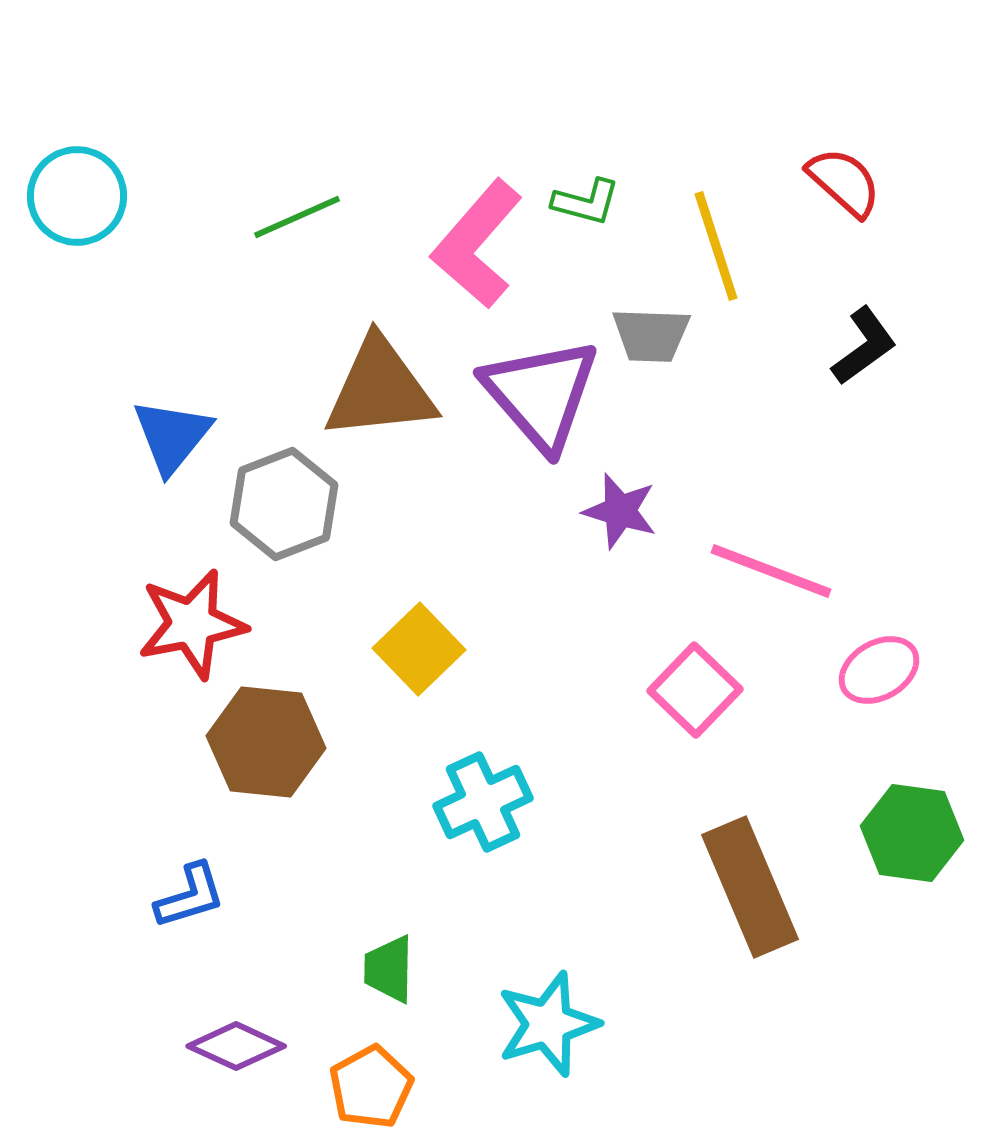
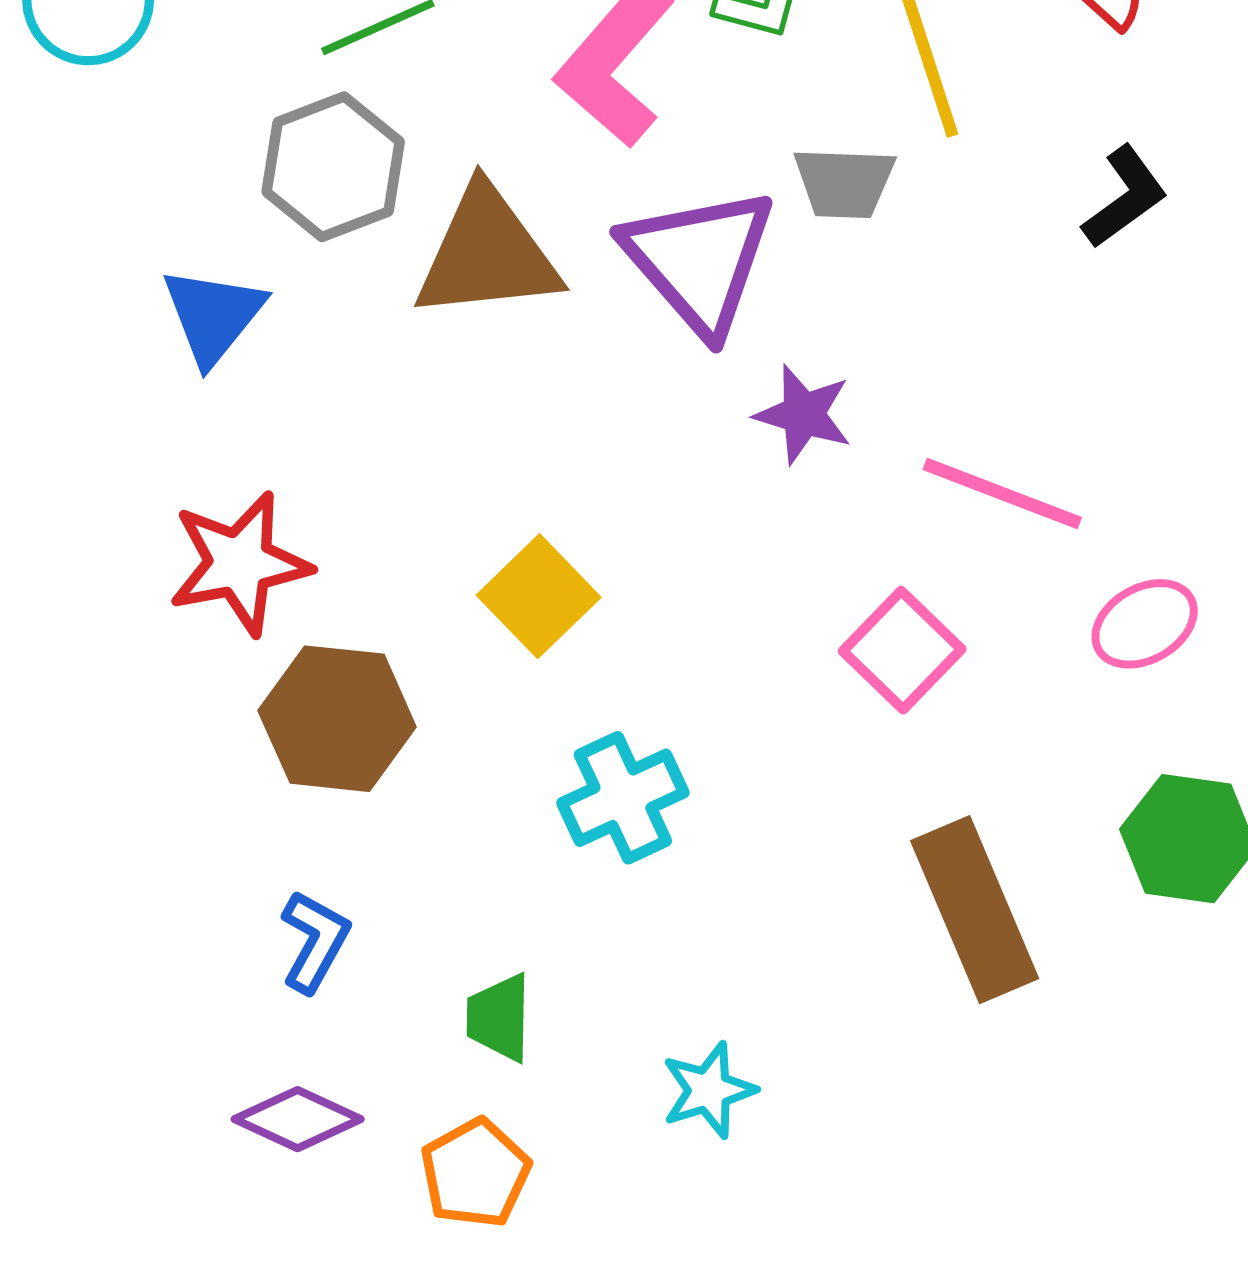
gray hexagon: (284, 504) -> (333, 167), moved
blue L-shape: (190, 896) -> (315, 941), moved, turned -44
cyan star: (548, 1024) -> (709, 1090), size x0.7

